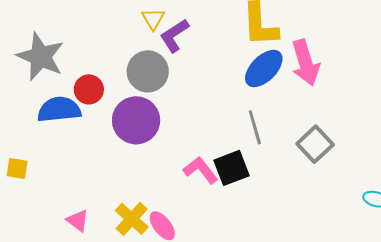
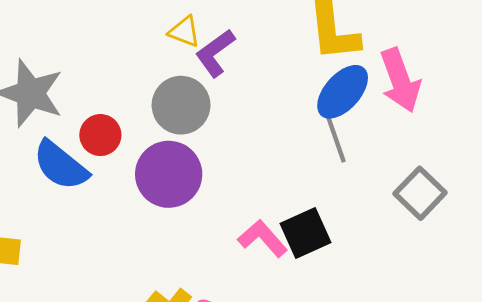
yellow triangle: (153, 19) -> (184, 32), turned -35
blue semicircle: (59, 110) -> (61, 165), turned -132
gray line: (255, 127) -> (336, 139), moved

